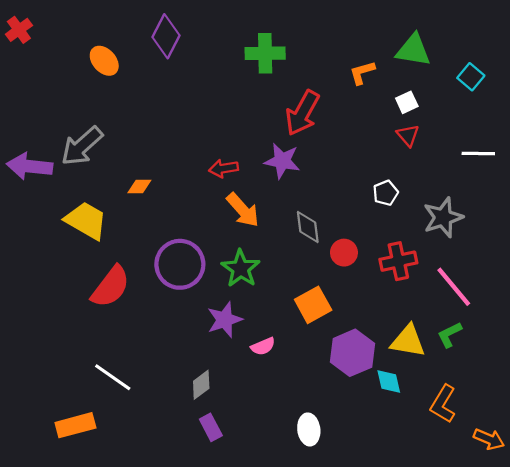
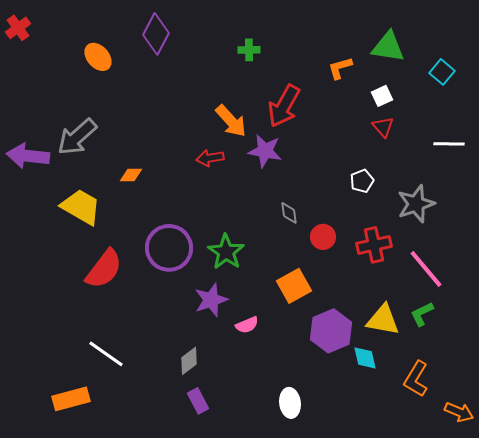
green cross: (265, 53) -> (249, 50), size x0.6
orange arrow: (243, 210) -> (231, 121), moved
gray diamond: (308, 227) -> (289, 213), size x0.7

